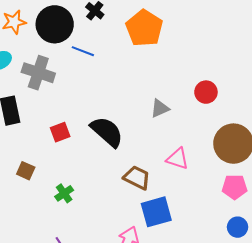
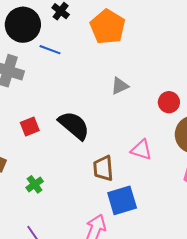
red circle: (206, 92) -> (169, 102), moved
gray triangle: (160, 108) -> (120, 86), moved
brown trapezoid: (137, 178) -> (103, 168), turned -120

